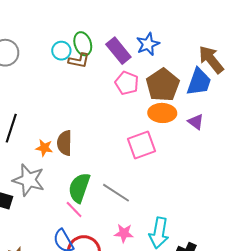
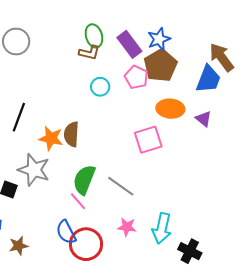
cyan circle: (61, 51) -> (100, 87), moved
brown pentagon: (163, 85) -> (160, 65), moved
orange star: (44, 148) -> (51, 138), size x1.4

